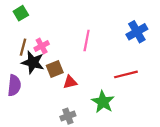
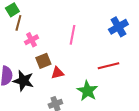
brown line: (23, 47) -> (18, 23), moved
black star: (33, 62) -> (23, 81), moved

